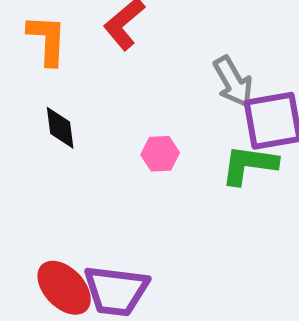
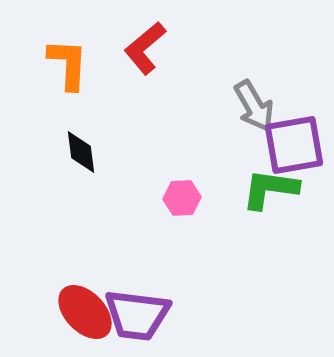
pink hexagon: (160, 154) -> (182, 198), moved

